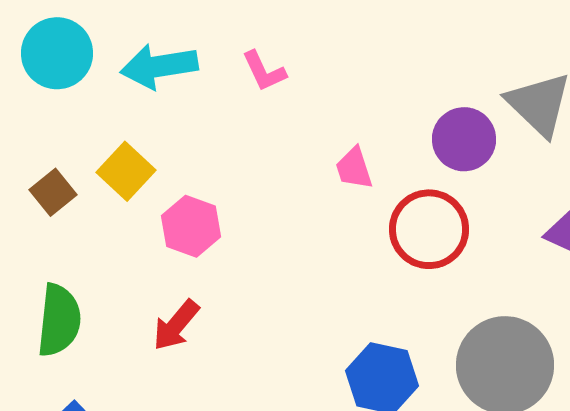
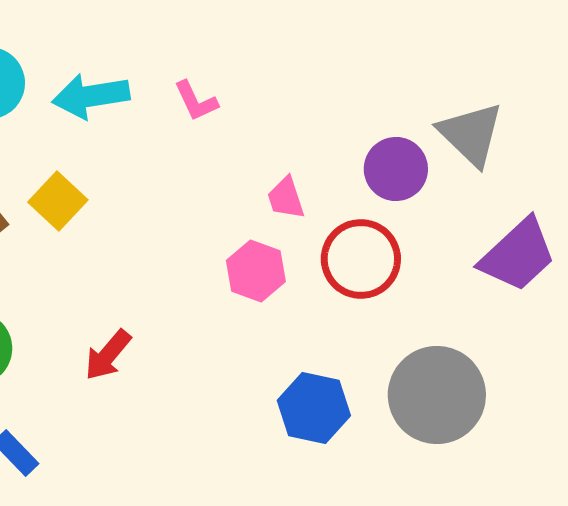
pink hexagon: (191, 226) -> (256, 271), moved

